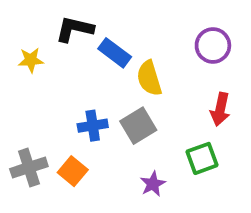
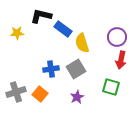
purple circle: (213, 45) -> (117, 37), moved
green square: (202, 158) -> (111, 87), turned 36
purple star: (153, 184) -> (77, 97), moved

